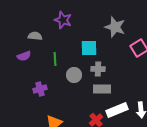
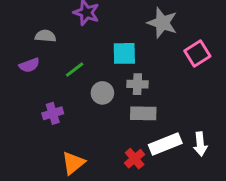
green line: (55, 59) -> (75, 70), turned 56

